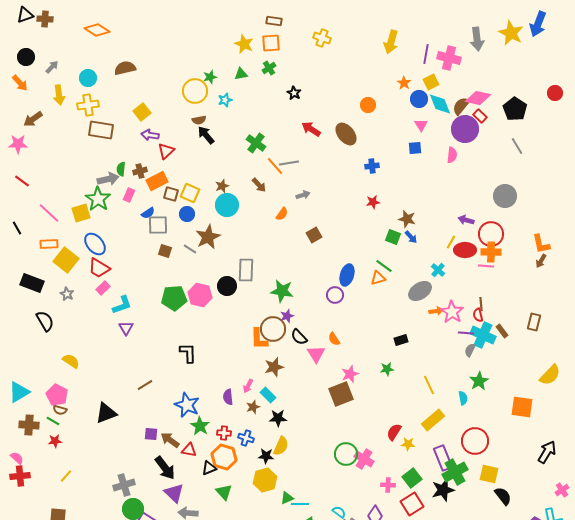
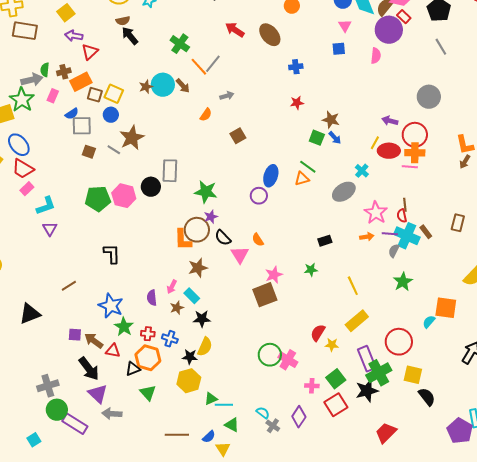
gray line: (289, 163) -> (213, 64), turned -42
cyan circle: (227, 205) -> (163, 85), moved
orange arrow: (436, 311) -> (367, 237), moved
cyan semicircle: (463, 398) -> (429, 322), moved, turned -128

